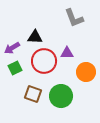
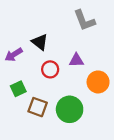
black triangle: (35, 37) -> (40, 42), turned 35
red circle: (44, 61) -> (50, 69), size x0.6
green square: (15, 68) -> (18, 89), moved

